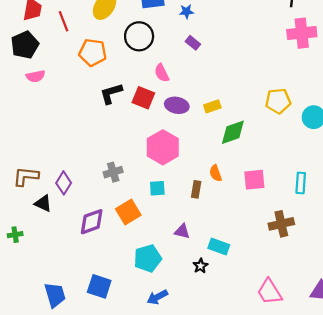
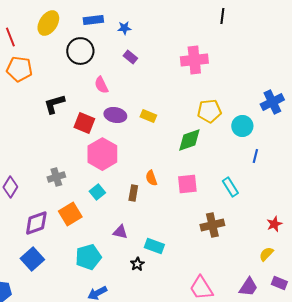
pink cross: (302, 33) -> (194, 60), moved
orange pentagon: (93, 52) -> (19, 69), moved
red square: (143, 98) -> (84, 123), moved
yellow rectangle: (212, 106) -> (148, 116), turned 42
green diamond: (233, 132) -> (189, 140), moved
cyan rectangle: (301, 183) -> (230, 187), turned -36
cyan square: (157, 188) -> (97, 192), turned -35
blue square: (99, 286) -> (32, 259), moved, turned 30

